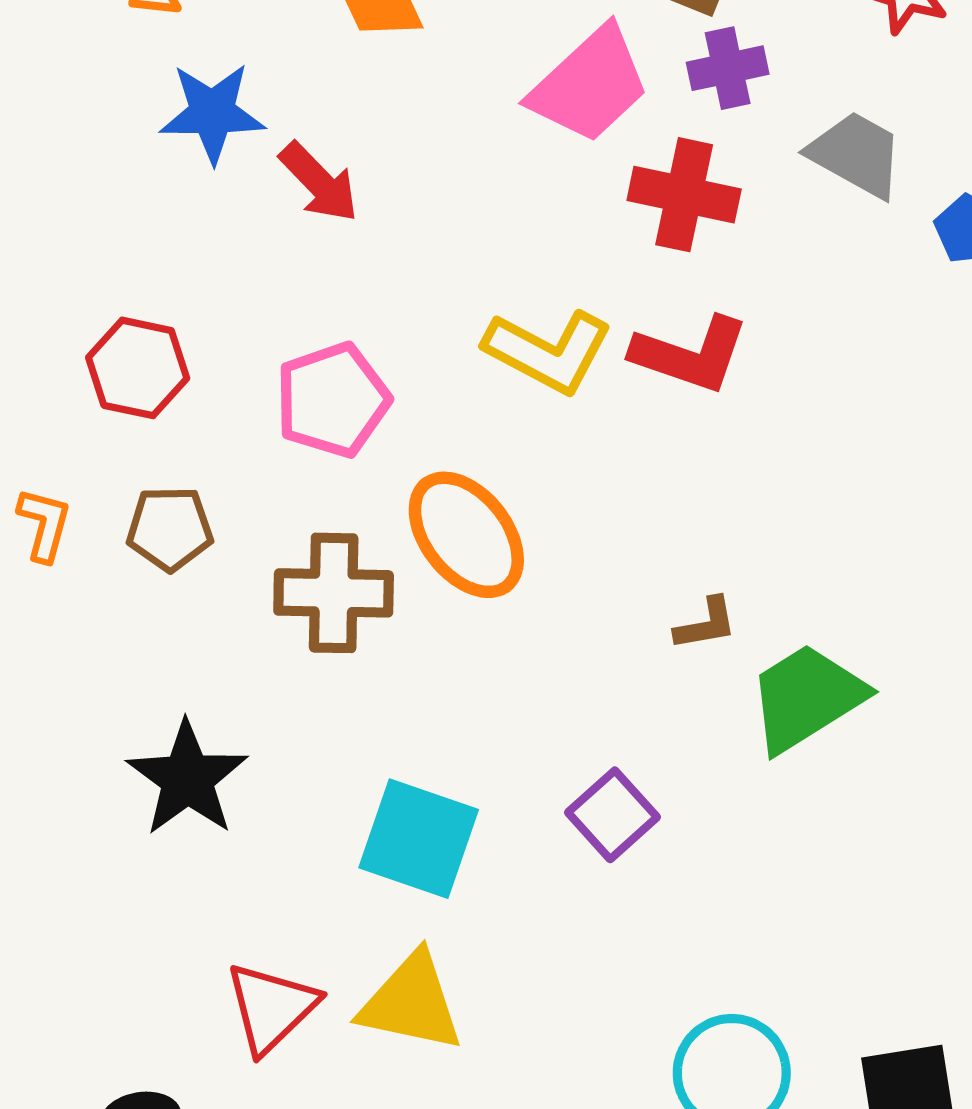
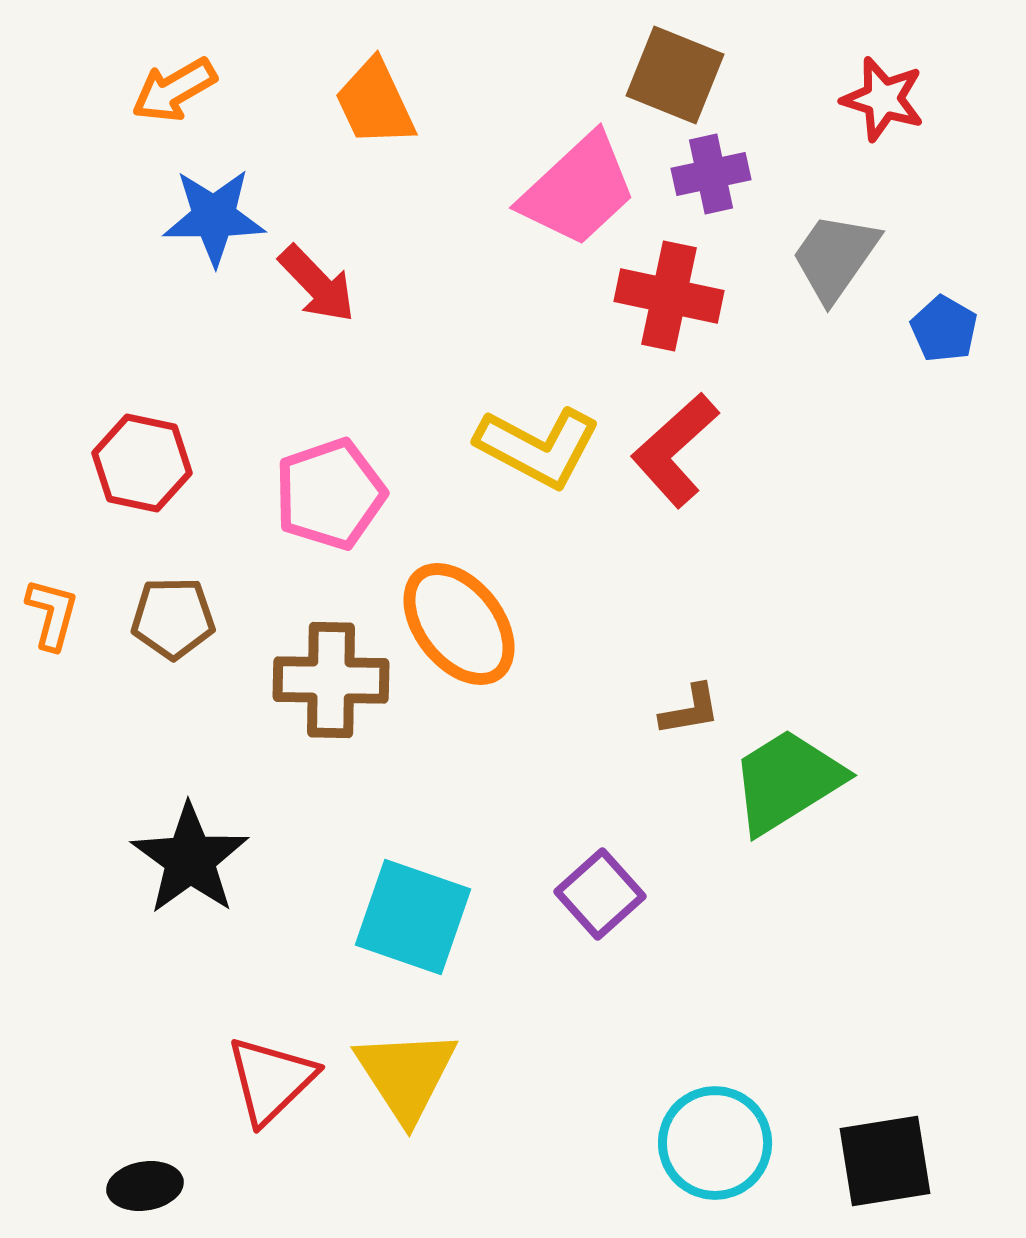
gray trapezoid: (856, 154) -> (835, 257), turned -84
red L-shape: (690, 354) -> (675, 450), turned 119
yellow triangle: (411, 1002) -> (406, 1075), turned 45

